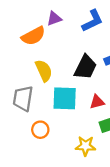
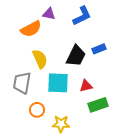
purple triangle: (54, 19) -> (49, 14), turned 32
yellow star: (85, 146) -> (61, 124), moved

